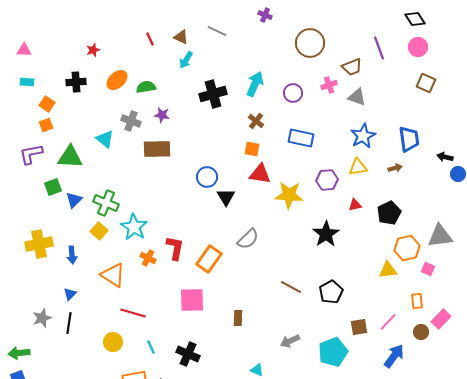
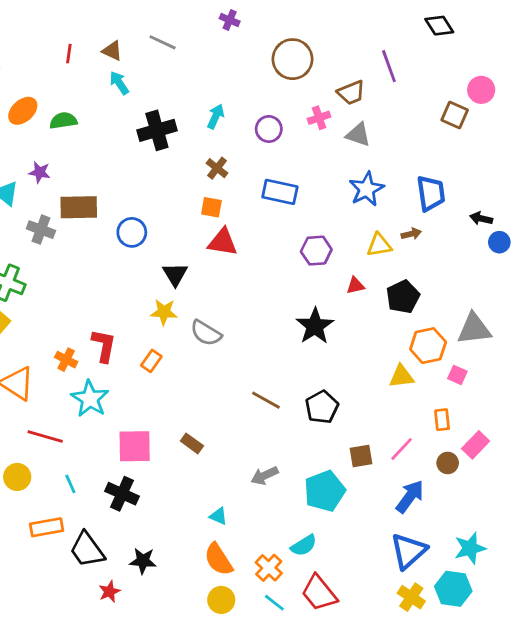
red line: (150, 39) -> (69, 54), turned 32
pink circle: (418, 47) -> (481, 90), moved
cyan arrow: (186, 60) -> (119, 83), turned 114
cyan arrow: (255, 84) -> (216, 116), size x0.7
purple star: (162, 115) -> (40, 172), moved
gray cross: (131, 121) -> (41, 230), moved
yellow triangle: (358, 167) -> (379, 245), moved
blue circle: (207, 177) -> (132, 232), moved
yellow star: (289, 195) -> (164, 312), moved, size x0.7
cyan star: (134, 227) -> (90, 399), moved
gray semicircle: (248, 239) -> (206, 333), turned 75
orange rectangle: (209, 259) -> (151, 361), size x0.6
pink square: (192, 300) -> (135, 446), moved
brown rectangle: (238, 318) -> (192, 443), turned -56

